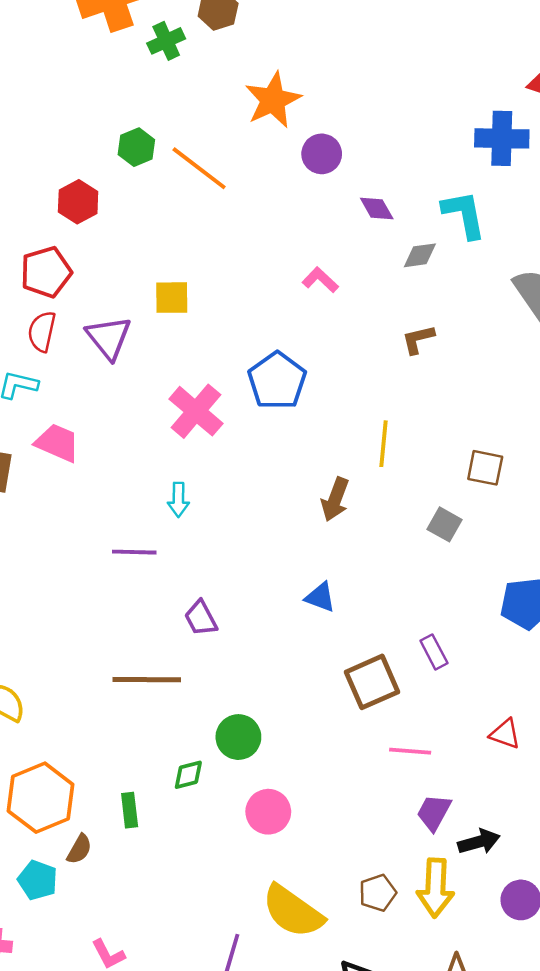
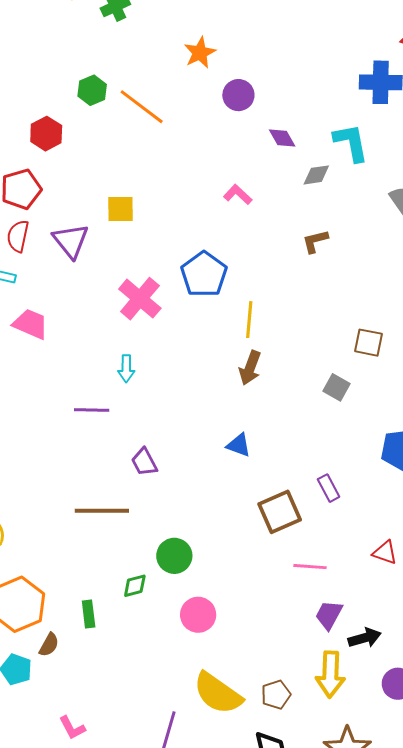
orange star: (273, 100) -> (200, 53), size x0.7
yellow line: (383, 444) -> (249, 320), moved
brown pentagon: (378, 893) -> (276, 695), moved

